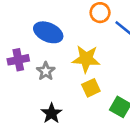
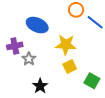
gray star: (46, 71) -> (29, 59), moved

